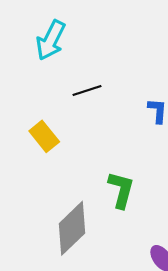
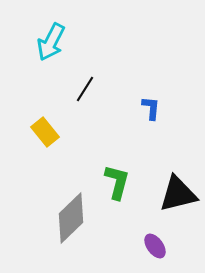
black line: (87, 90) -> (85, 89), turned -40

